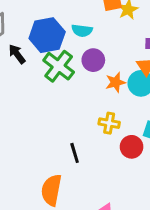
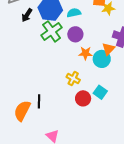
cyan semicircle: (82, 31) -> (74, 13), turned 144
black arrow: (17, 54) -> (27, 15), turned -128
black line: (75, 153) -> (39, 101), moved

